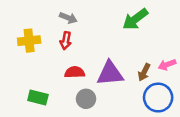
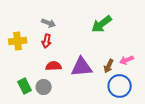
green rectangle: (38, 98) -> (25, 86), turned 49
gray circle: (86, 99) -> (44, 87), moved

